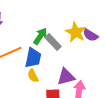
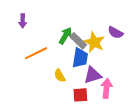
yellow star: (76, 32) -> (94, 42), moved
blue trapezoid: (33, 58) -> (80, 58), moved

